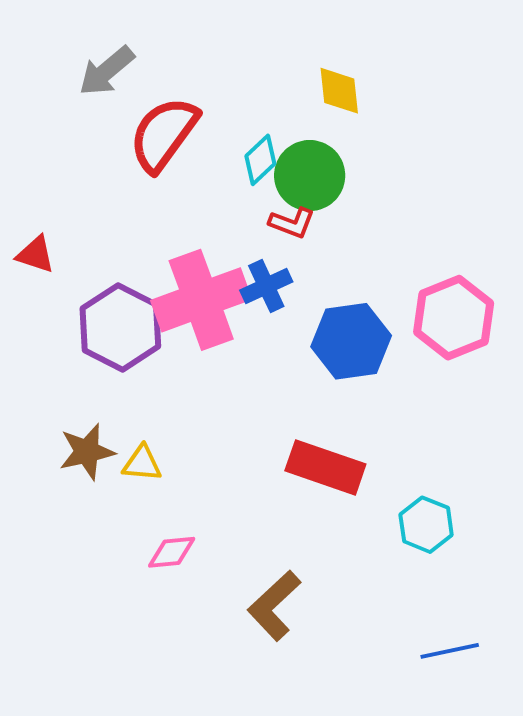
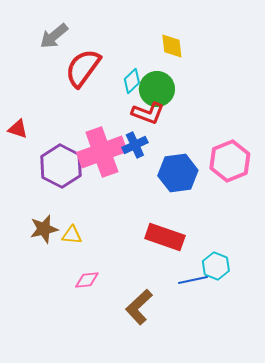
red L-shape: (292, 223) -> (148, 113), size x1.4
blue line: (450, 651) -> (193, 280), moved

